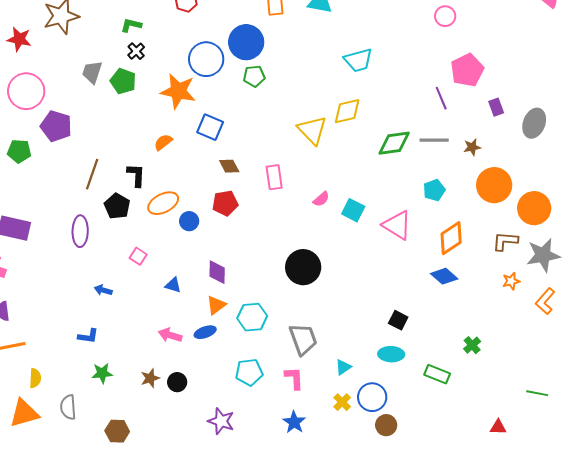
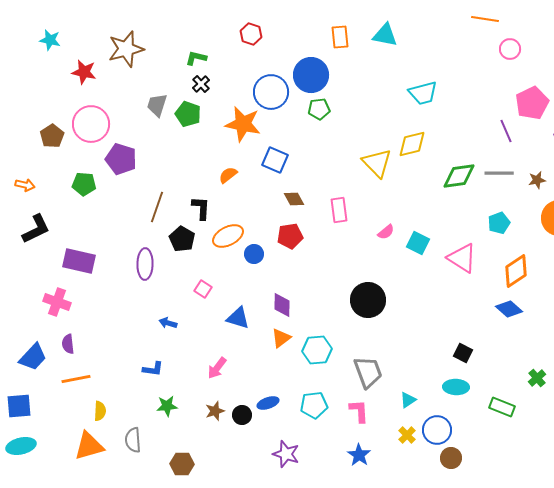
blue triangle: (173, 285) -> (238, 318), size x1.4
blue ellipse: (205, 332) -> (268, 403), moved
pink arrow: (170, 335) -> (217, 368), moved, turned -70

